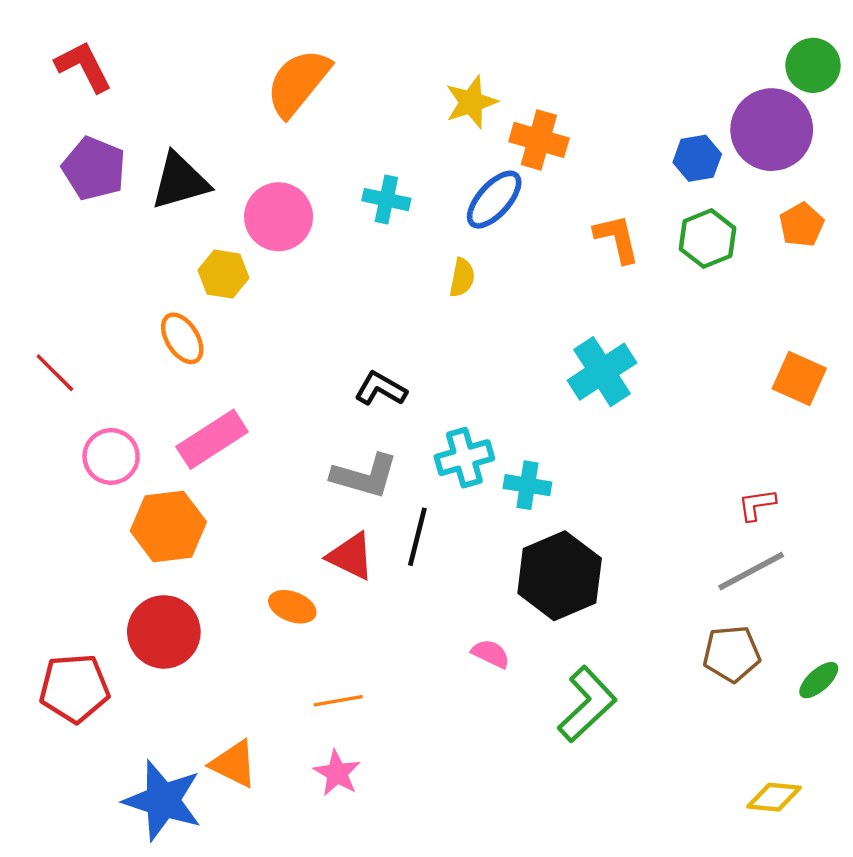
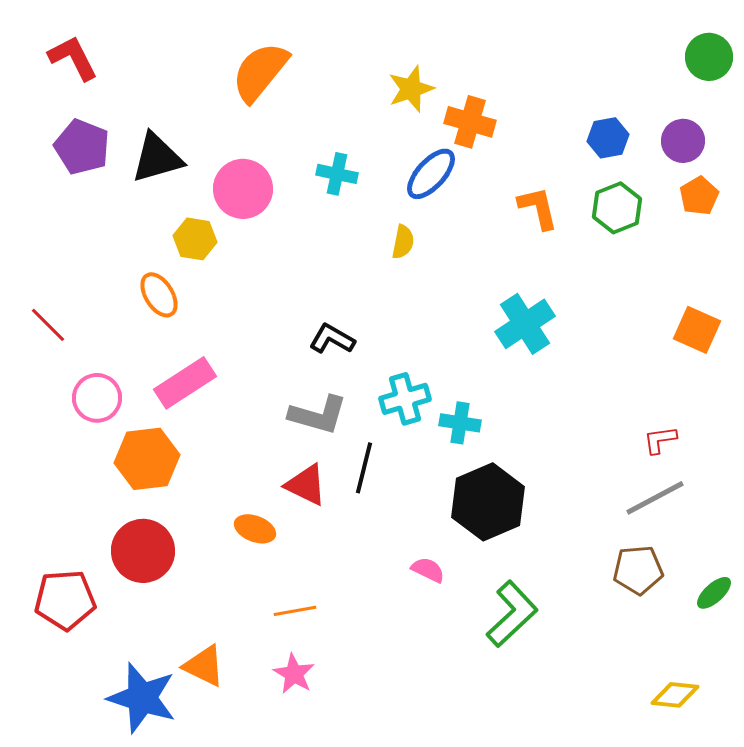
purple circle: (772, 130) -> (683, 141), moved, size x0.6

